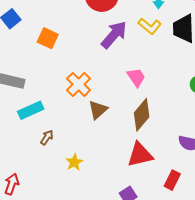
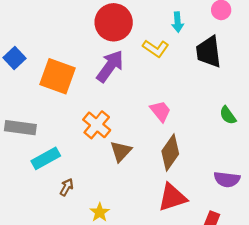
yellow L-shape: (150, 26) -> (156, 48), moved
purple arrow: (114, 35) -> (110, 66), moved
orange square: (48, 38) -> (57, 76), size x1.5

